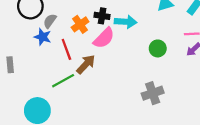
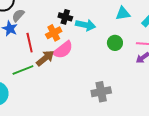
orange cross: (80, 24) -> (54, 33), moved
pink semicircle: (104, 38) -> (63, 50), moved
green circle: (158, 48) -> (115, 43), moved

